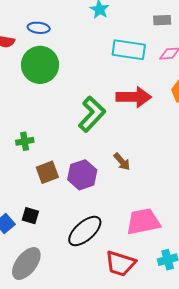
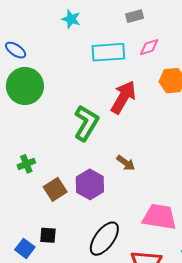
blue ellipse: (39, 28) -> (16, 50), turned 40
red arrow: (134, 97) -> (123, 97), turned -48
pink trapezoid: (143, 222) -> (159, 217), turned 33

